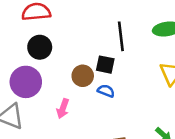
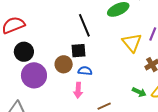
purple circle: (26, 82) -> (34, 75), moved
pink arrow: (63, 109) -> (78, 90), moved

